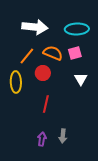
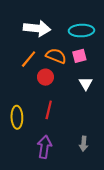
yellow ellipse: (16, 82) -> (17, 117), moved
gray arrow: (63, 136) -> (84, 144), moved
purple arrow: (42, 139) -> (44, 147), size x1.5

